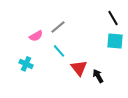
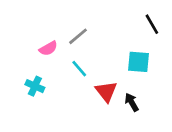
cyan square: (115, 41) -> (138, 62), moved

